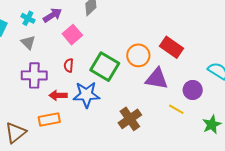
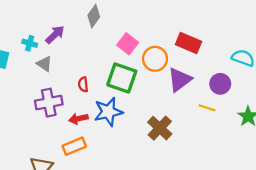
pink square: (72, 35) -> (128, 44), moved
gray triangle: (28, 42) -> (44, 64), moved
purple triangle: (157, 79) -> (180, 80), turned -35

